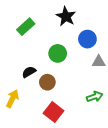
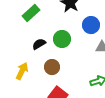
black semicircle: (29, 72) -> (39, 44), moved
yellow arrow: (12, 99) -> (22, 71), moved

